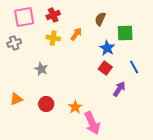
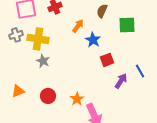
yellow cross: (53, 38) -> (38, 39), moved, size x1.5
blue star: (107, 48) -> (93, 40), moved
blue line: (134, 67) -> (140, 71), moved
red square: (105, 68) -> (107, 60), turned 32

